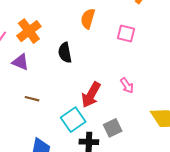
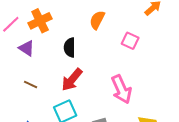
pink arrow: (127, 86) -> (121, 89), size x1.8
red arrow: (91, 95) -> (72, 80), moved

